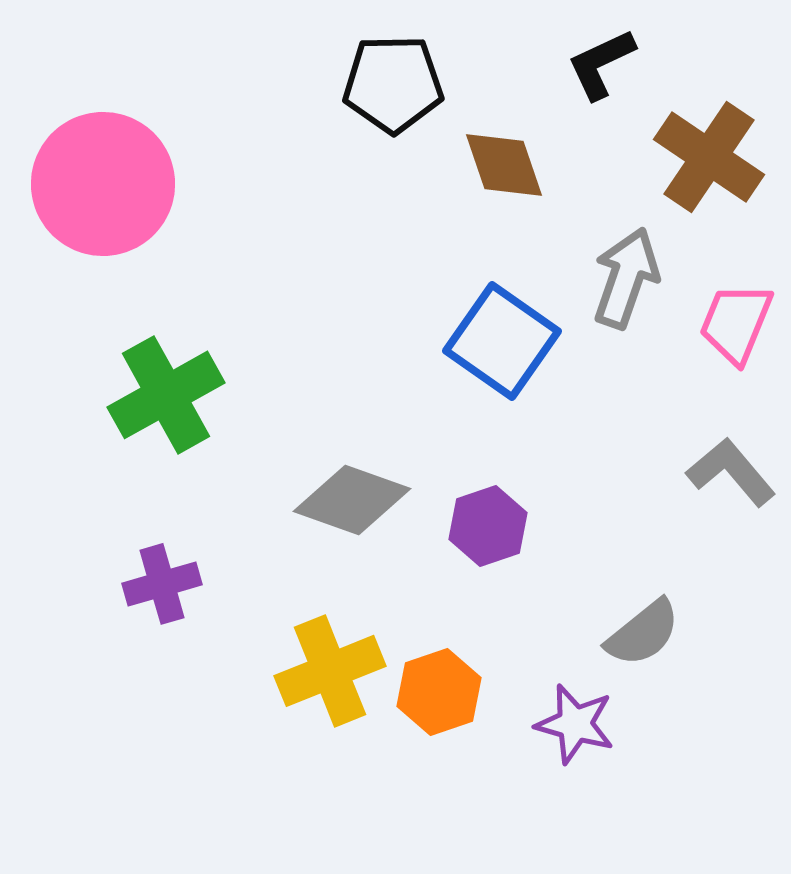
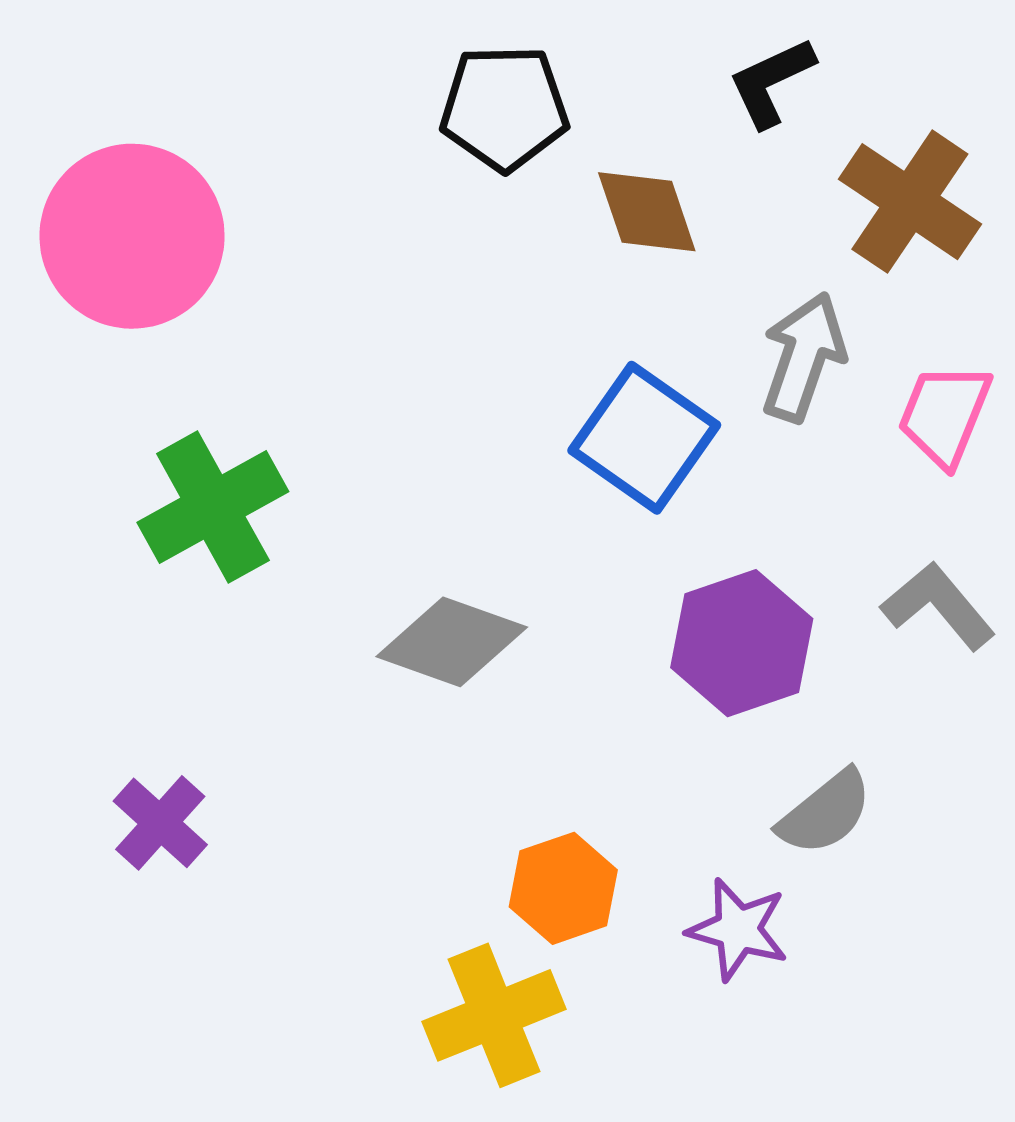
purple hexagon: (488, 526) -> (742, 643), moved, size x1.4
purple cross: (162, 584) -> (160, 823), moved, turned -32
yellow cross: (330, 671) -> (494, 1015), moved

